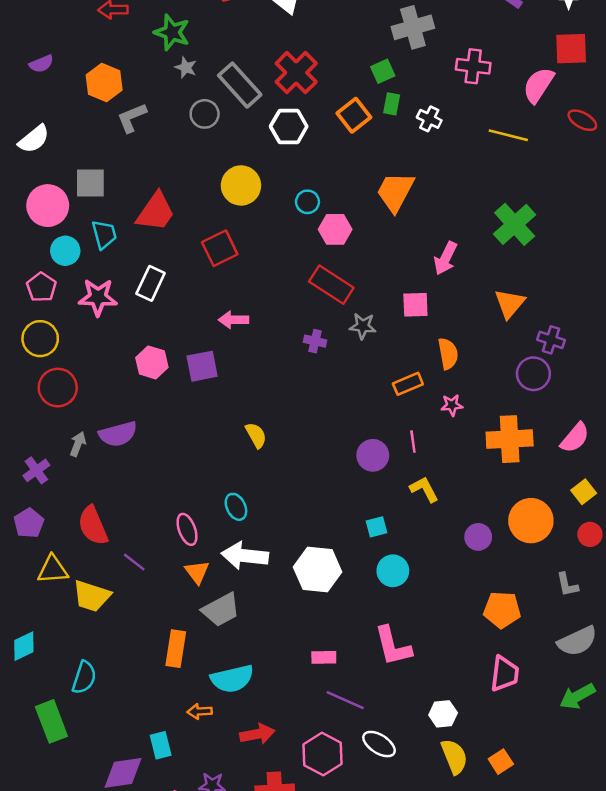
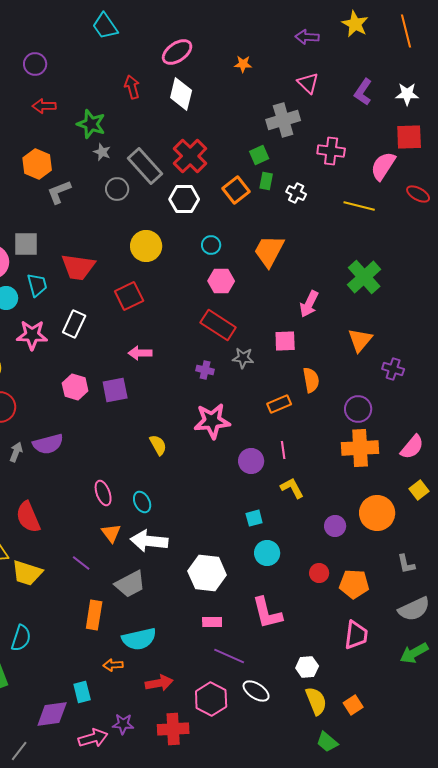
cyan circle: (307, 202) -> (211, 245), moved
red trapezoid: (156, 212) -> (78, 267), turned 63
purple circle: (533, 374) -> (358, 409), moved
pink star: (452, 405) -> (212, 421), moved, size x2.0
pink ellipse: (187, 529) -> (103, 493), moved
red circle: (590, 534) -> (319, 573), moved
purple line: (134, 562) -> (81, 563), moved
white hexagon: (318, 570) -> (207, 573), moved
orange triangle: (197, 572) -> (111, 533), moved

